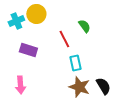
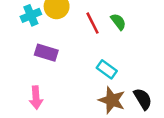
red line: (64, 39) -> (93, 23), moved
cyan rectangle: (75, 63) -> (107, 69), turned -42

